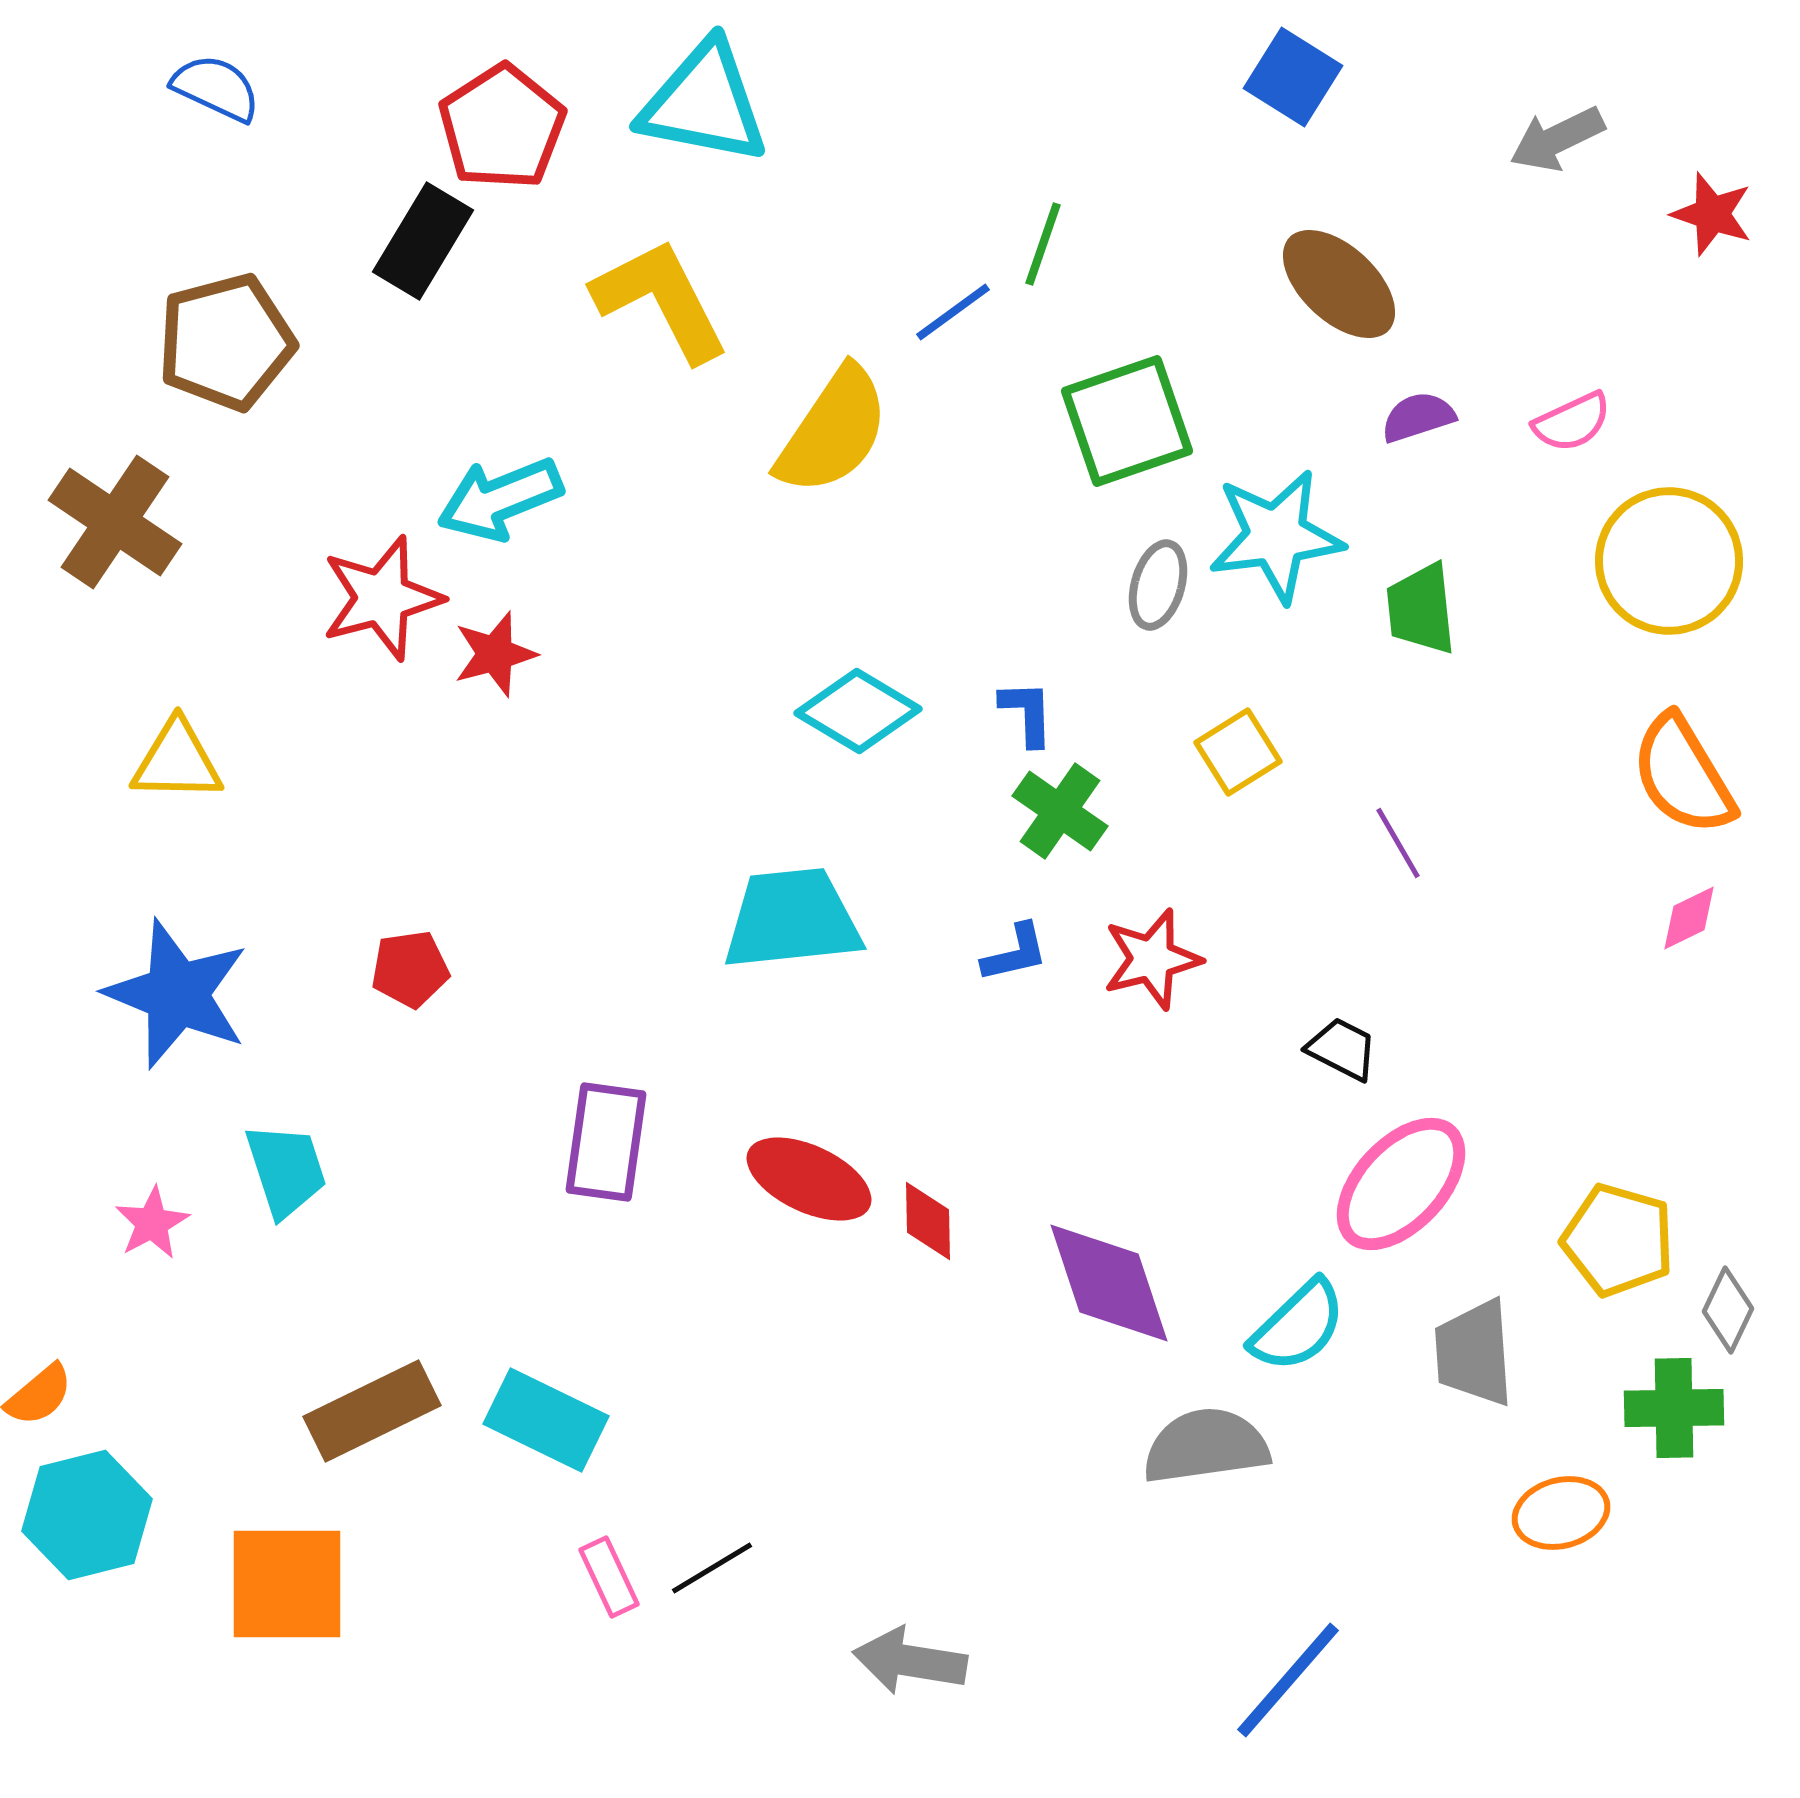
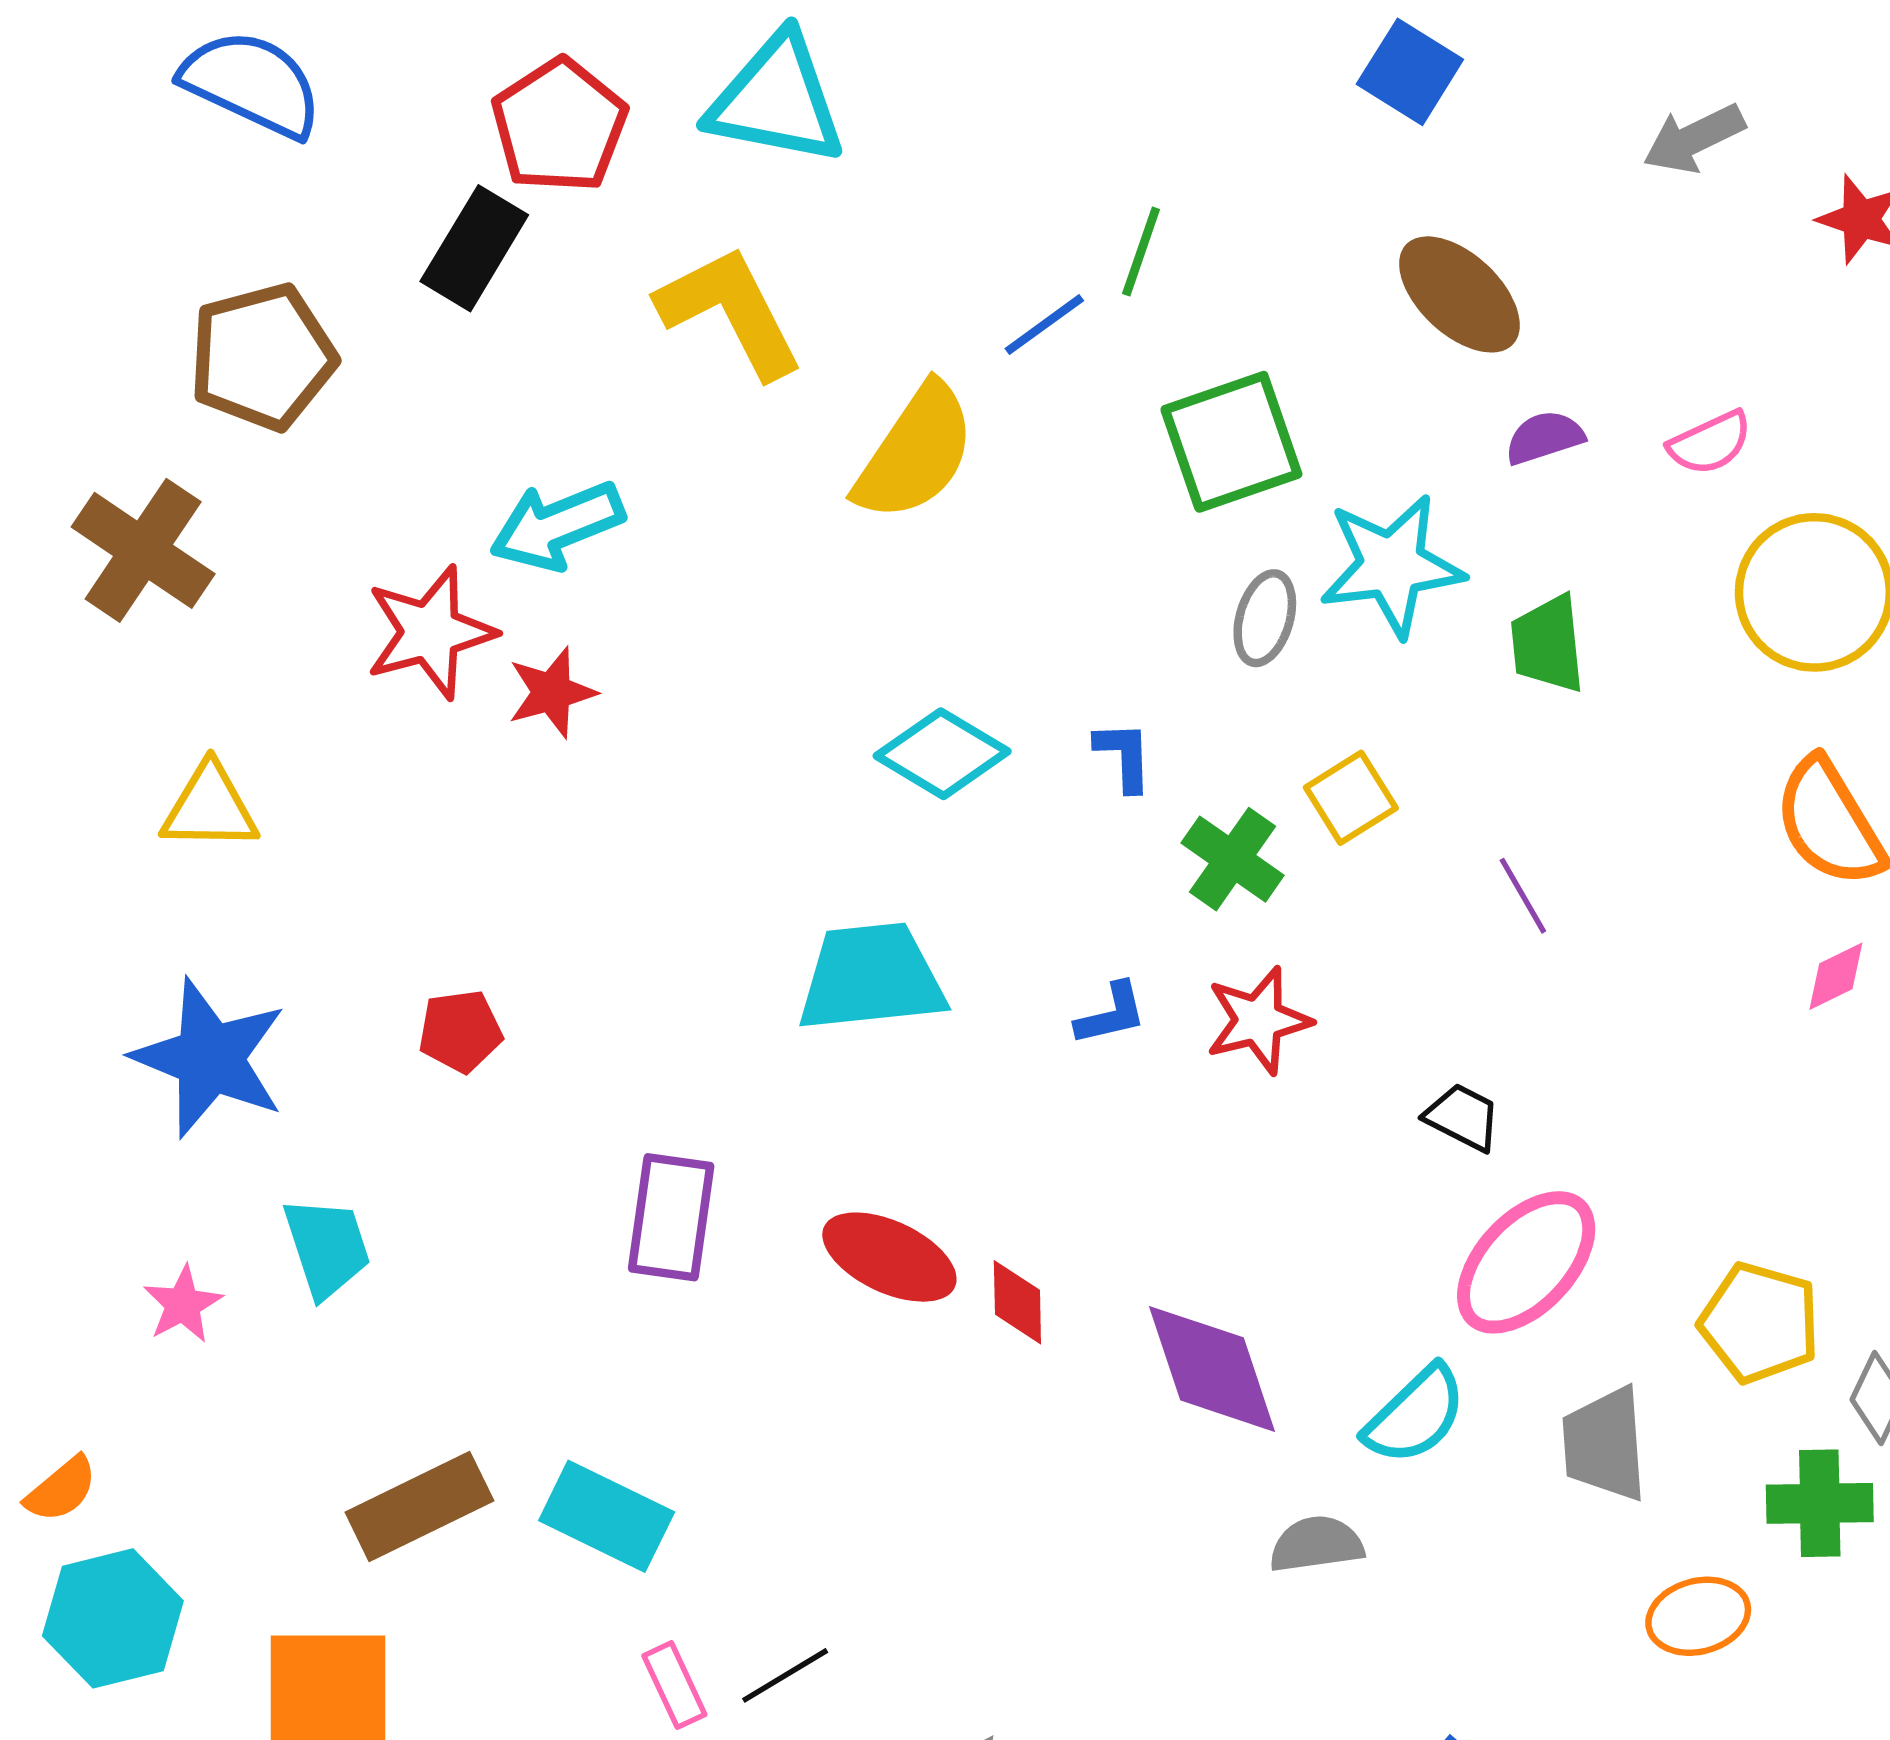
blue semicircle: (216, 88) -> (252, 84), size x1.5
green cross: (1060, 811) -> (1233, 859), moved
gray semicircle: (1206, 1446) -> (1316, 1544), size x0.7

